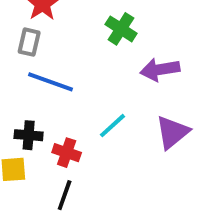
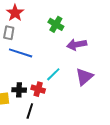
black cross: (29, 135) -> (19, 90), moved
red cross: (67, 153) -> (38, 89), moved

